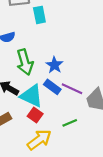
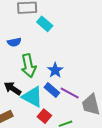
cyan rectangle: (39, 15) -> (45, 24), turned -42
red square: (35, 115) -> (44, 116), moved

